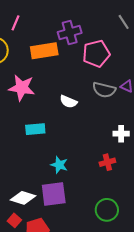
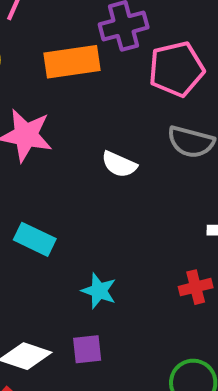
cyan rectangle: (35, 129) -> (35, 239), moved, turned 30
purple square: (54, 194) -> (87, 349), size x0.6

